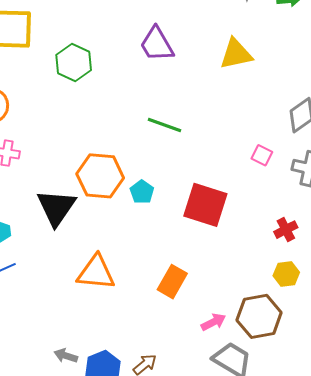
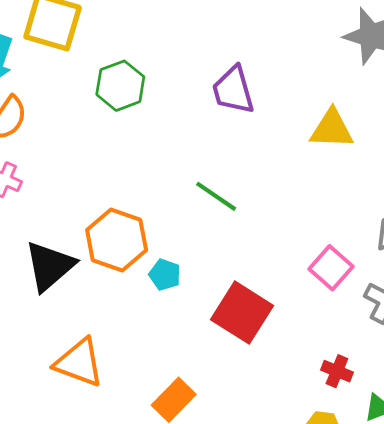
pink square: (262, 155) -> (331, 268), size x1.5
cyan pentagon: (142, 192) -> (165, 275), turned -30
red cross: (286, 230) -> (337, 371), turned 35

